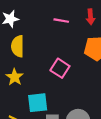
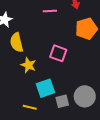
yellow star: (15, 77) -> (28, 65), moved

